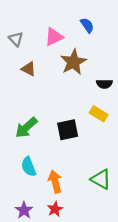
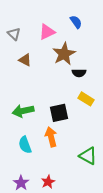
black semicircle: (104, 84) -> (79, 73), moved
green arrow: (26, 128) -> (23, 111), turned 30
orange arrow: (55, 182) -> (51, 137), moved

